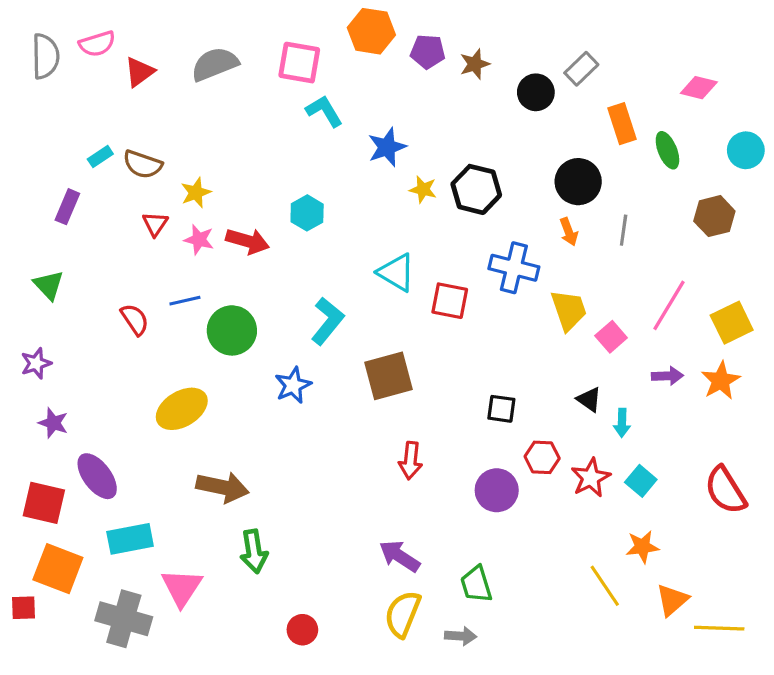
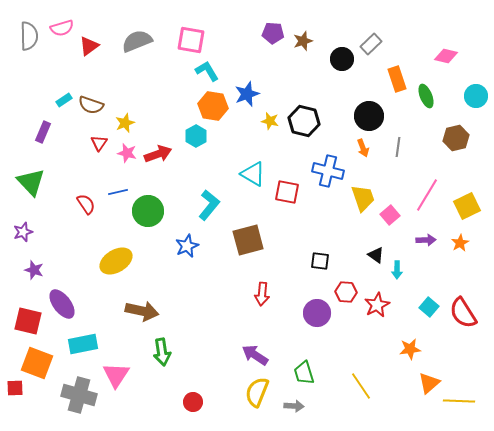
orange hexagon: (371, 31) -> (213, 106), moved
red arrow: (248, 241) -> (158, 154), turned -36
green triangle: (49, 285) -> (31, 182), size x1.4
orange star: (721, 381) -> (460, 243), size x0.7
cyan square: (641, 481) -> (429, 307), moved
yellow line: (605, 586) -> (361, 386), moved

